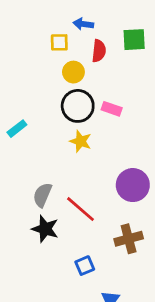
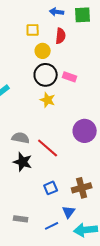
blue arrow: (83, 24) -> (57, 12), moved
green square: (134, 40) -> (83, 15), moved
gray semicircle: (42, 195) -> (21, 138), turned 78
brown cross: (129, 239) -> (82, 188), moved

